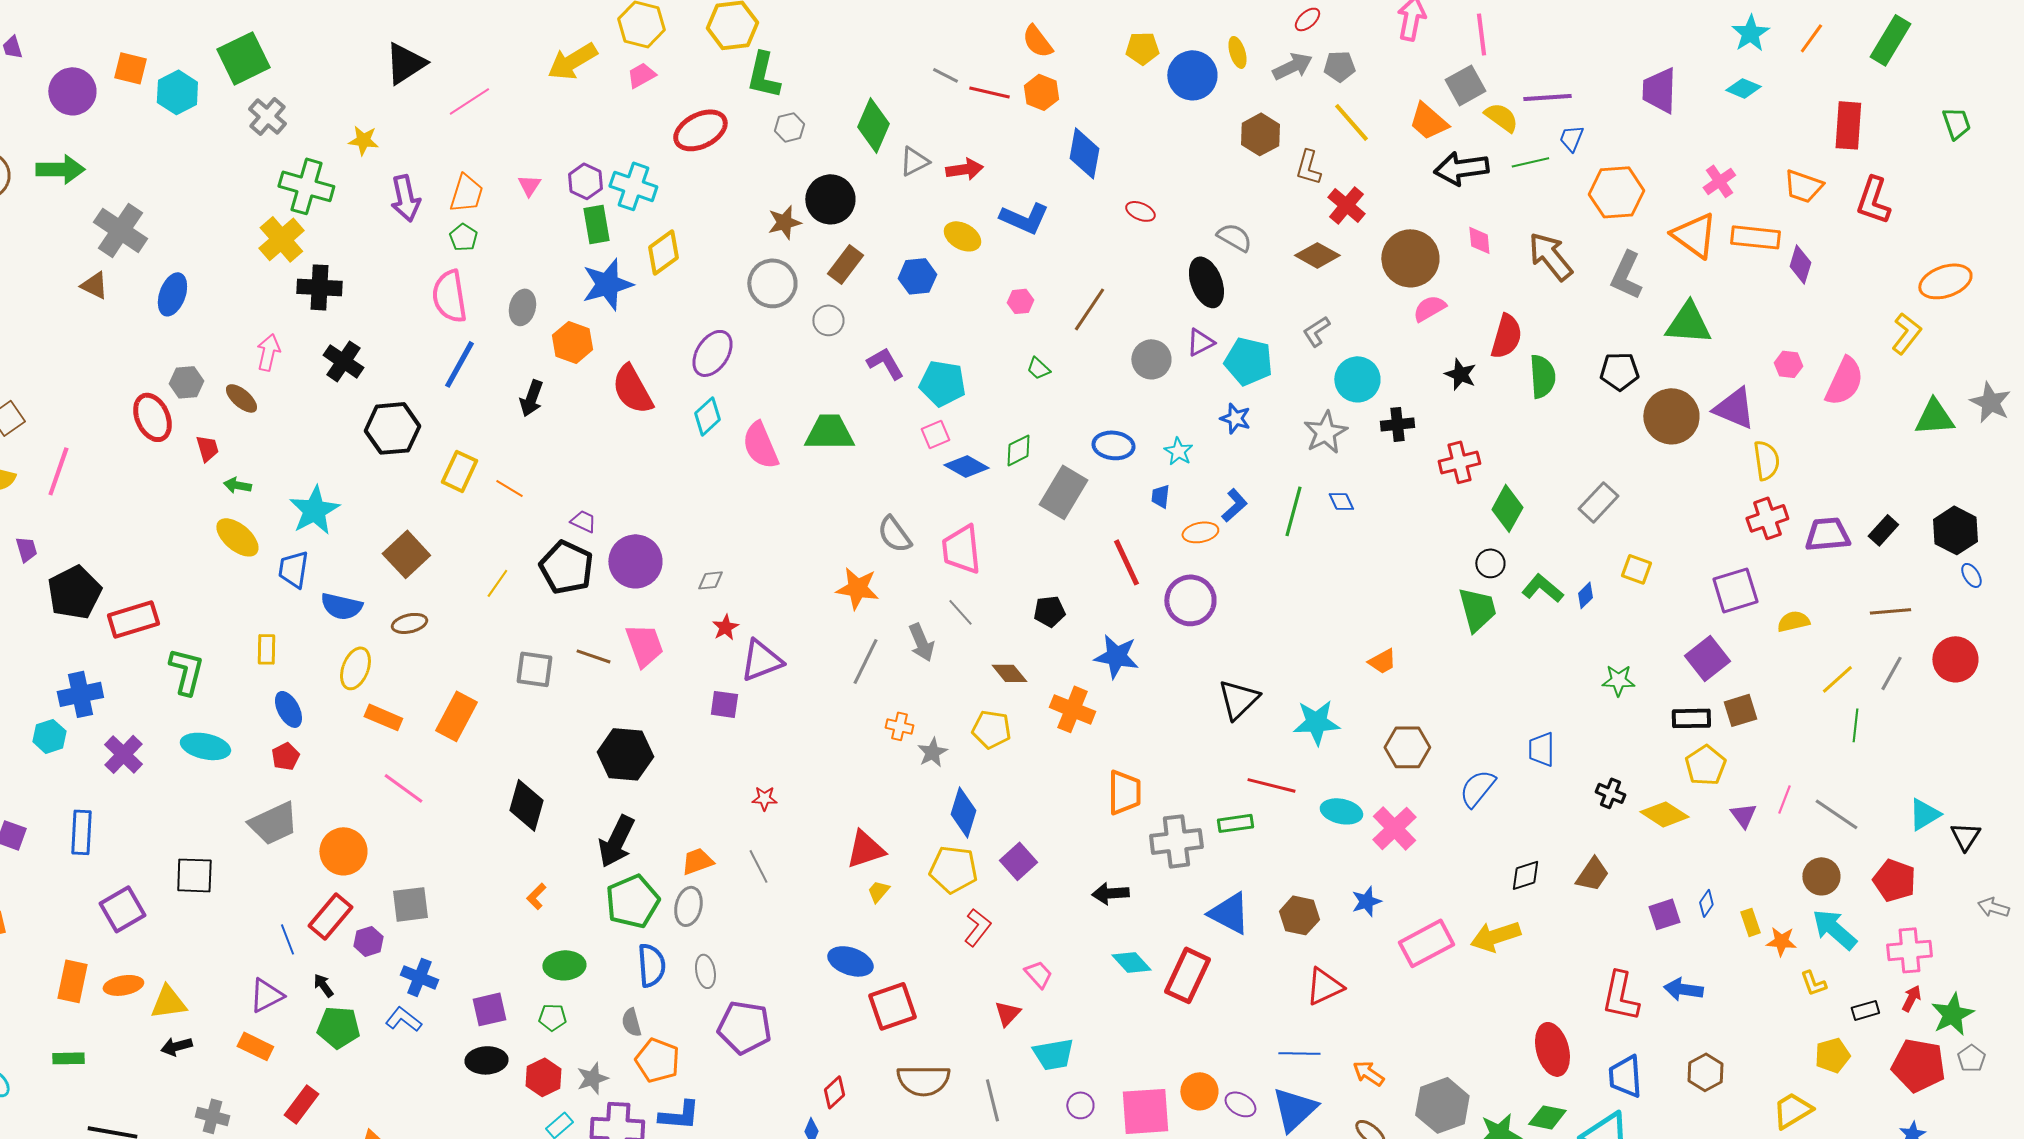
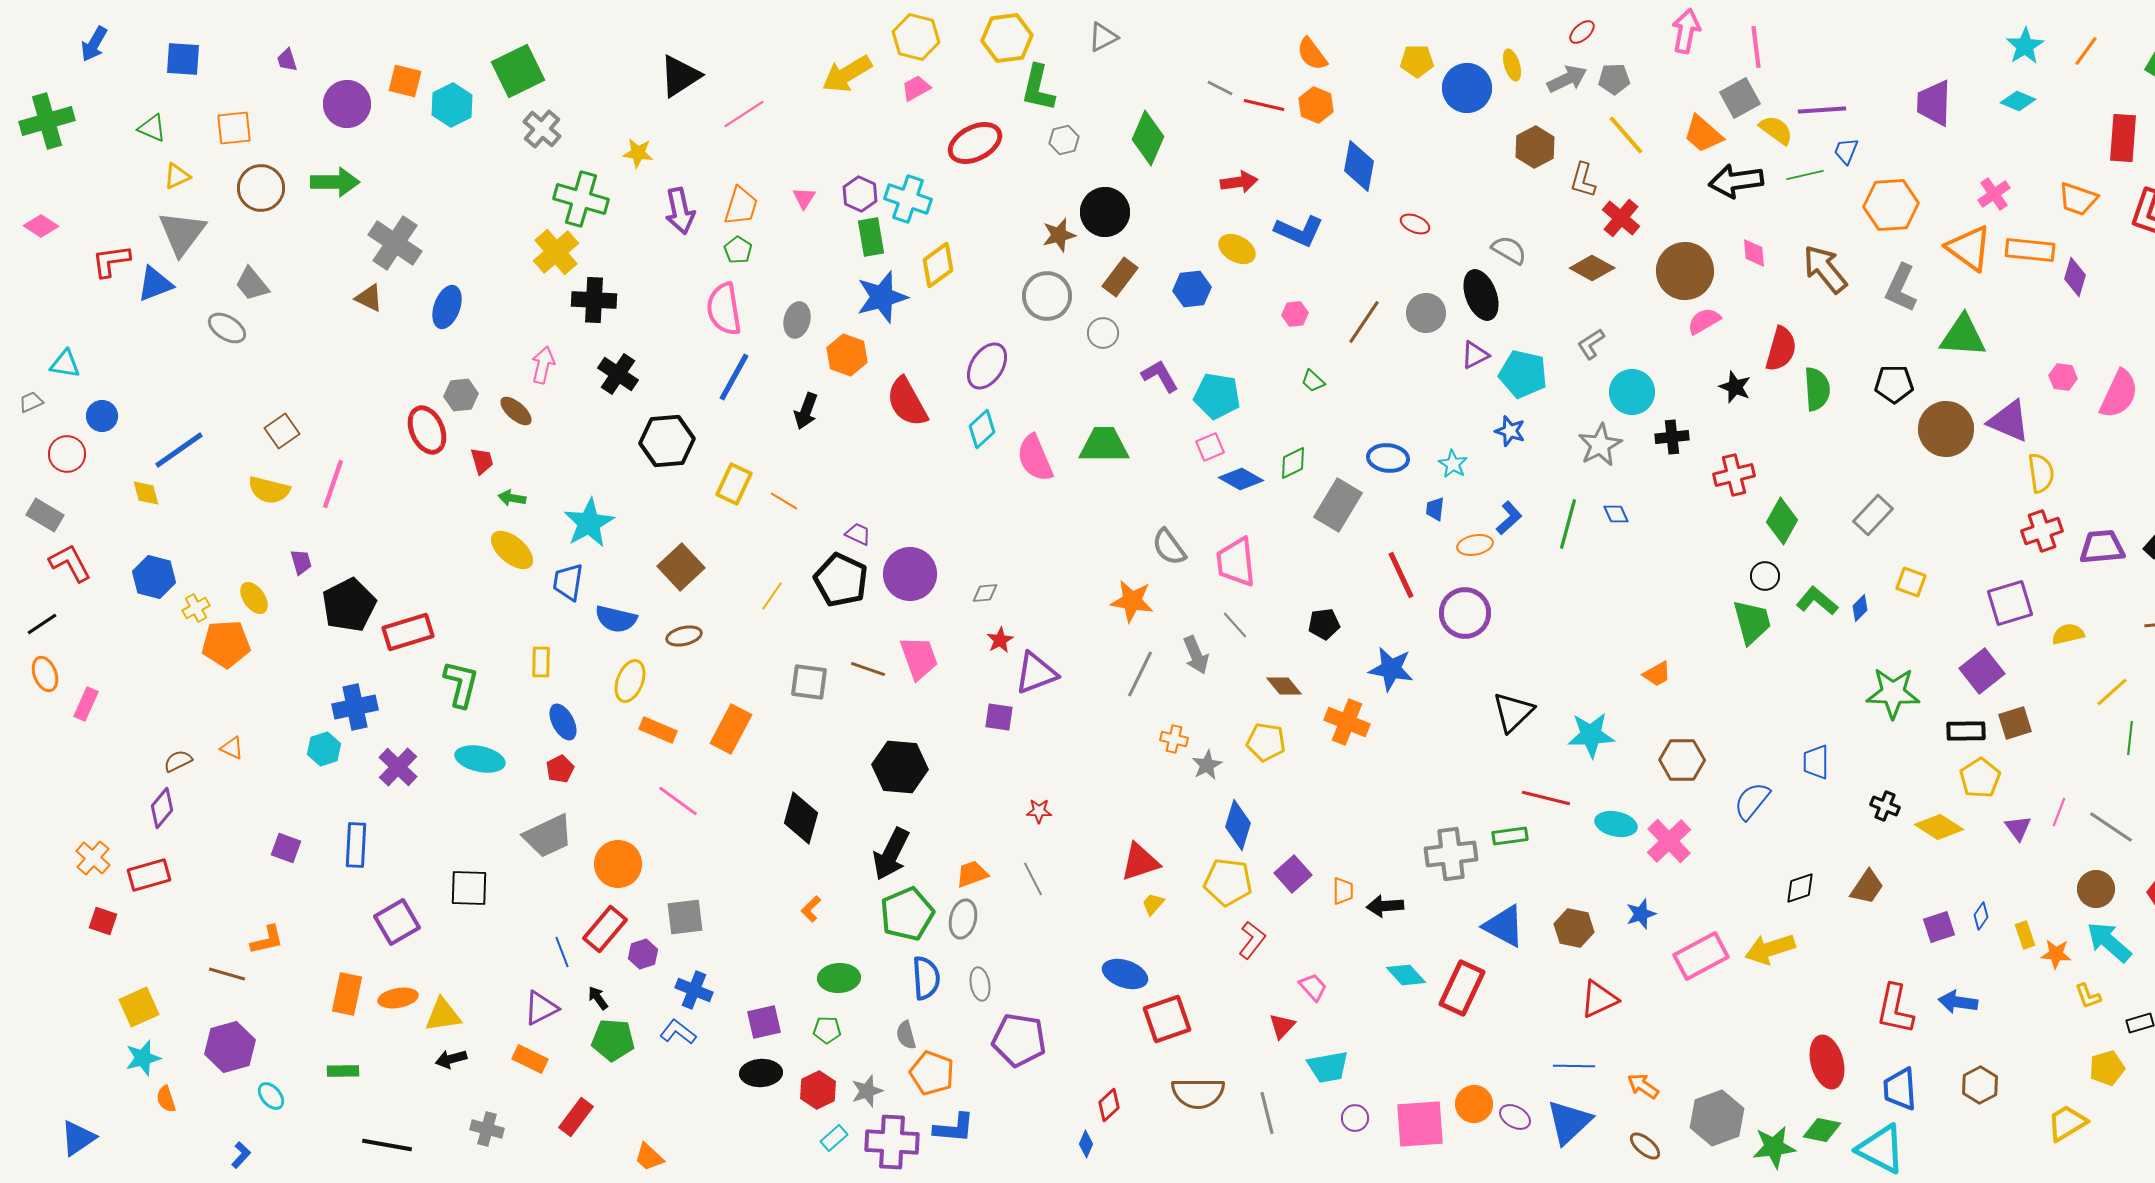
gray triangle: (914, 161) -> (1103, 37), moved
gray circle: (1151, 359) -> (1426, 313), moved
green star: (1618, 680) -> (1893, 693), size x1.6
orange trapezoid: (1124, 792) -> (1343, 891), moved, size x0.6

